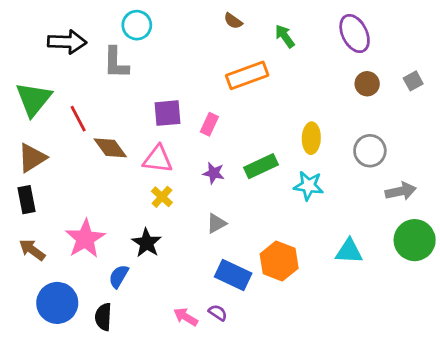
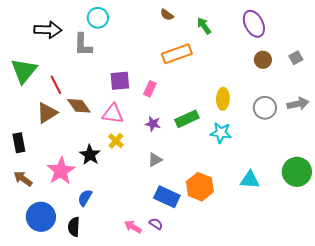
brown triangle: (32, 158) -> (47, 113), moved
gray arrow: (401, 191) -> (298, 104), moved
black star: (147, 243) -> (90, 155), moved

